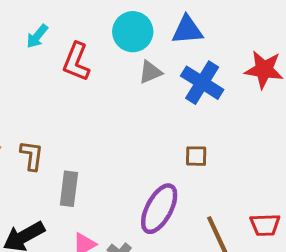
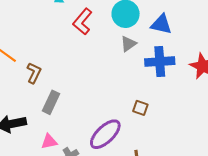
gray triangle: (150, 72) -> (128, 44), turned -30
blue cross: (202, 83) -> (160, 62), turned 36

